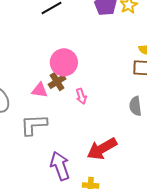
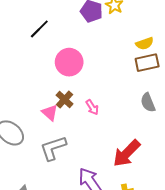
pink circle: (64, 62) -> (69, 62), moved
pink triangle: (40, 90) -> (50, 113), turned 48

